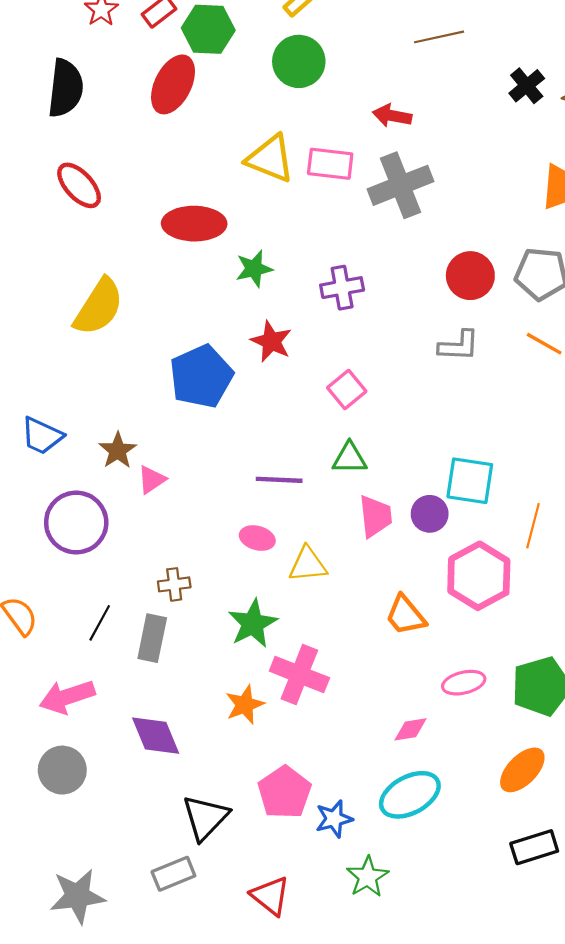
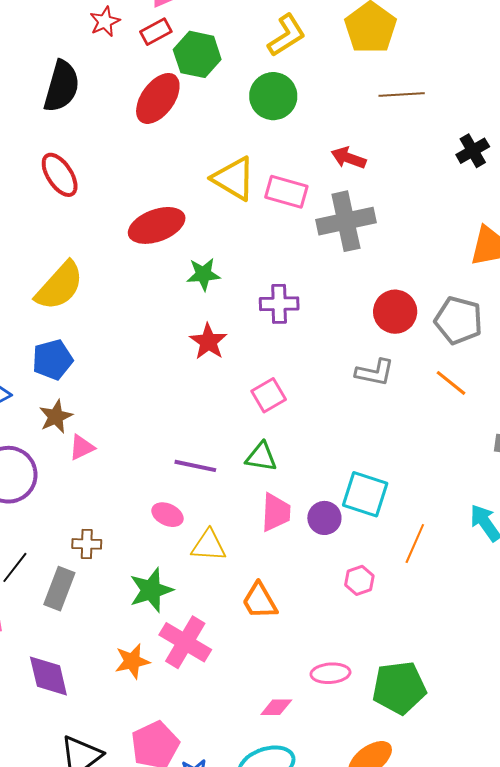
red ellipse: (194, 224) -> (157, 225), turned -30
blue pentagon: (201, 376) -> (52, 360), moved, size x0.7
pink hexagon: (479, 576) -> (359, 580), size x0.5
orange trapezoid: (405, 615) -> (260, 601), moved

